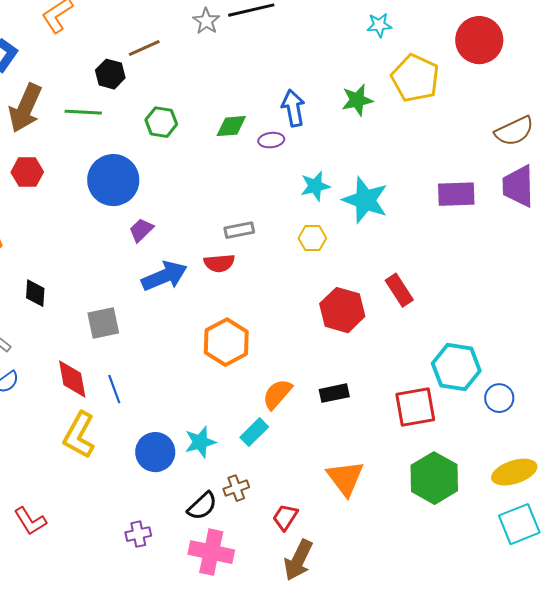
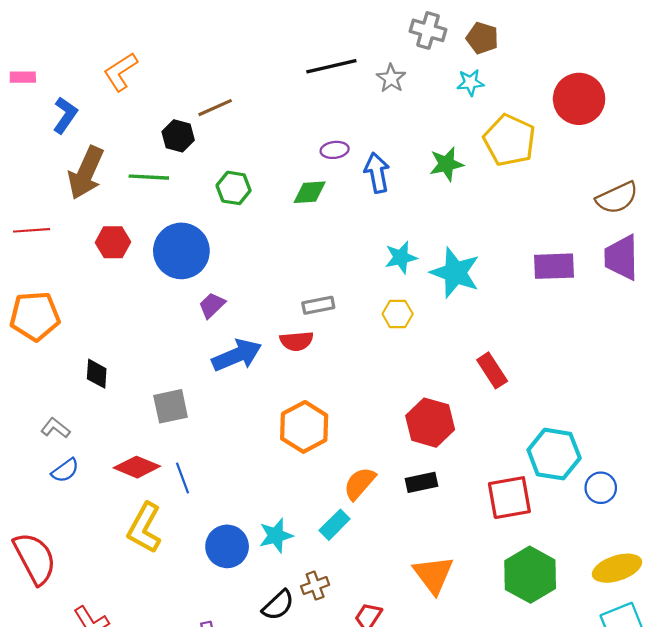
gray star: (206, 21) -> (391, 78), moved
purple ellipse: (271, 140) -> (335, 150), moved
red hexagon: (27, 172) -> (113, 242), moved
red hexagon: (342, 310) -> (430, 423), moved
red diamond: (72, 379) -> (137, 467), turned -57

